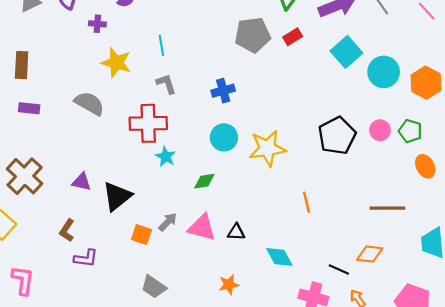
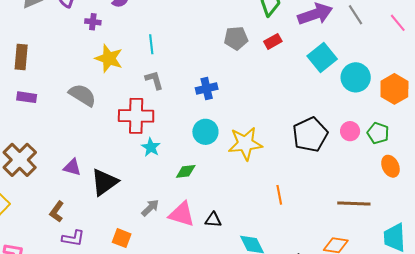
gray pentagon: (253, 35) -> (236, 38), size x0.7
orange square: (141, 235) -> (122, 238), moved

